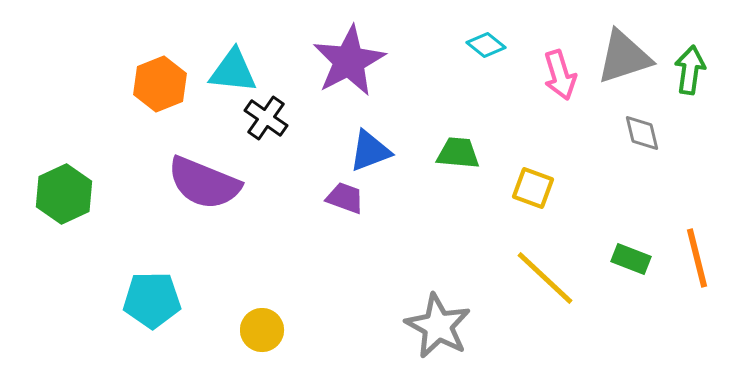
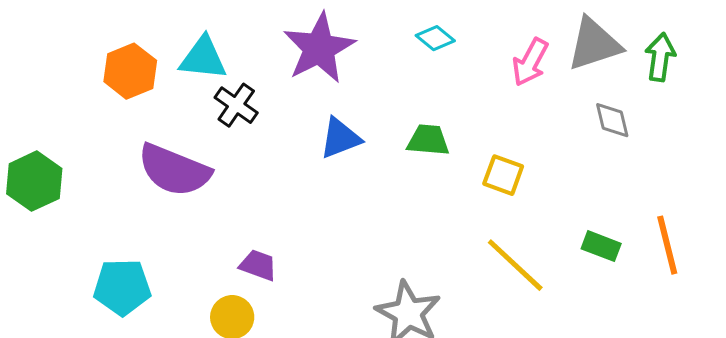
cyan diamond: (486, 45) -> (435, 38), moved
pink arrow: (560, 75) -> (530, 62), turned 45
purple trapezoid: (345, 198) -> (258, 265), moved

